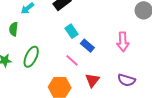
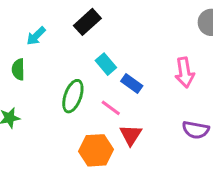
green ellipse: (31, 57) -> (73, 96), moved
red triangle: (92, 80) -> (131, 135), moved

